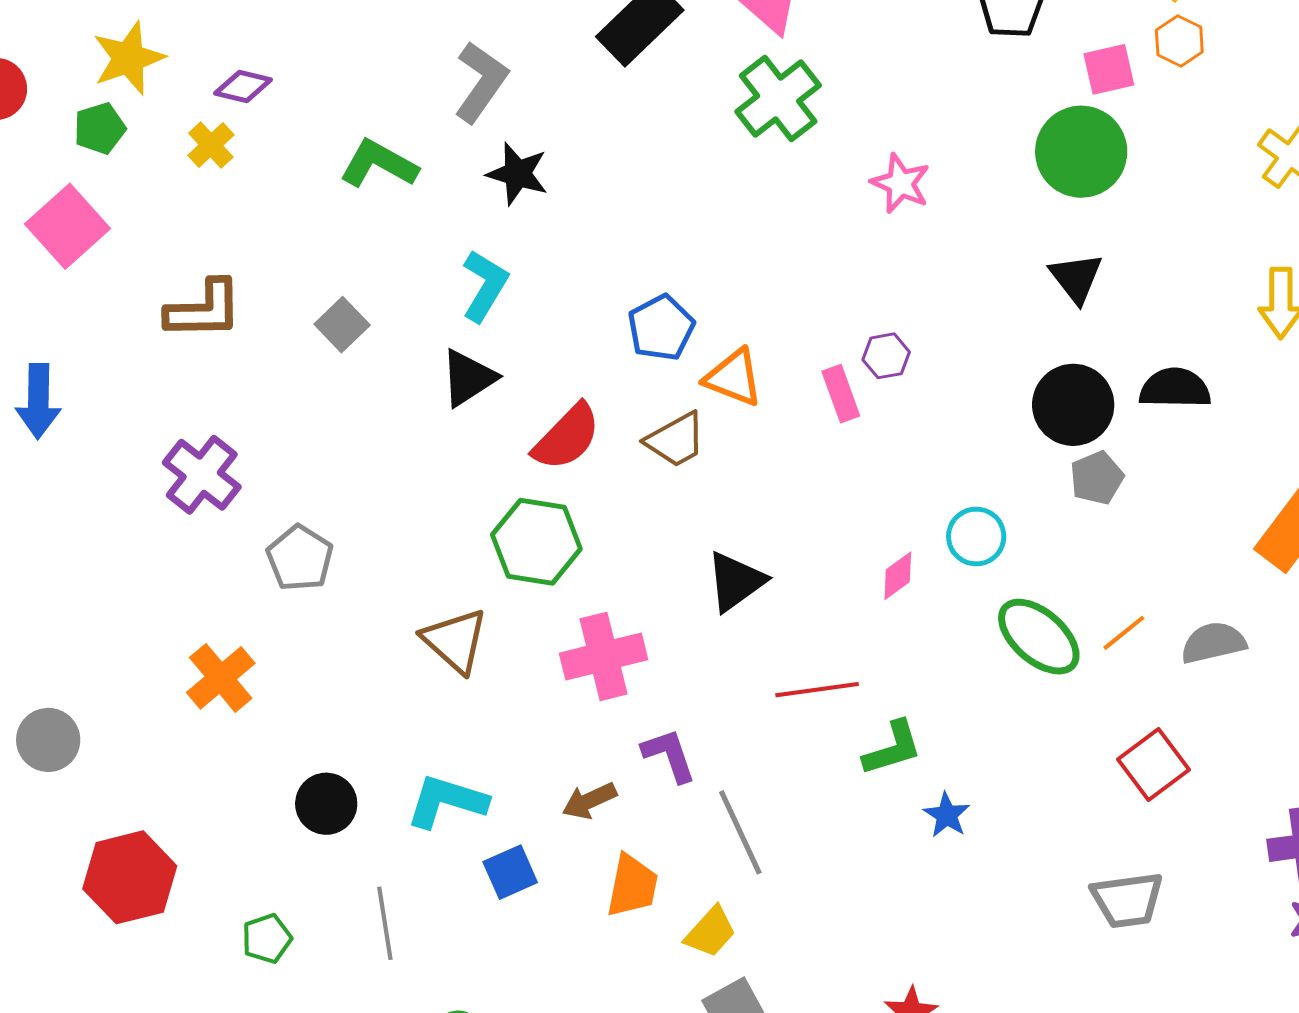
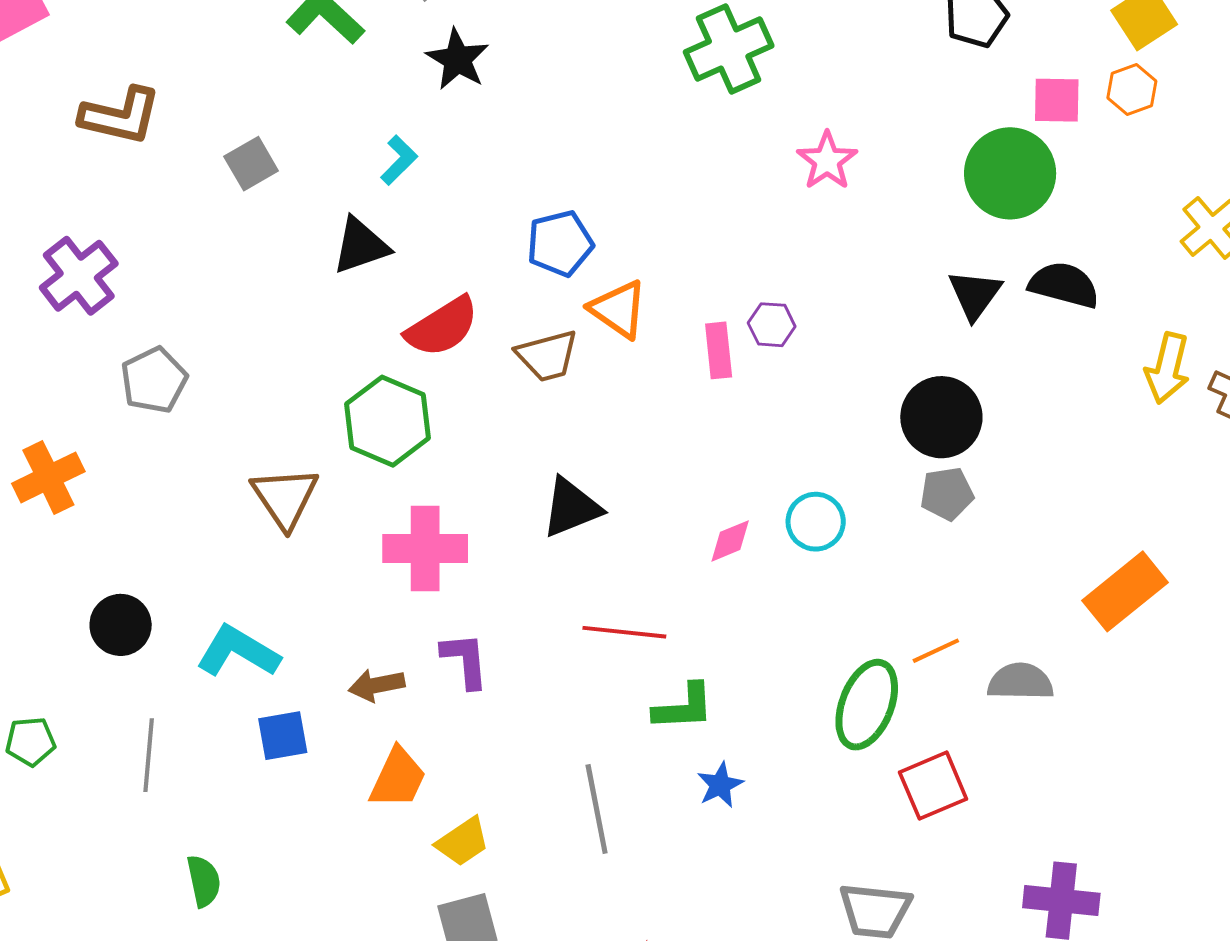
cyan L-shape: (485, 286) -> (399, 160), size x0.7
black semicircle: (1175, 388) -> (1064, 285), moved
green ellipse: (1039, 637) -> (867, 705), moved, turned 56
gray line: (740, 832) -> (597, 809), moved

